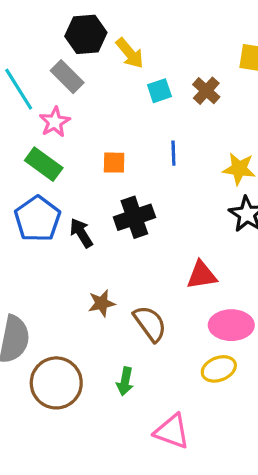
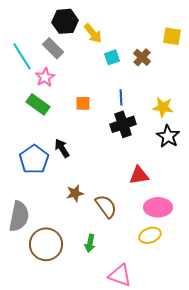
black cross: (134, 217) -> (123, 124), moved
blue pentagon: (37, 219) -> (34, 159), moved

